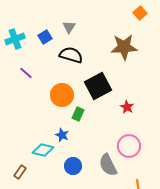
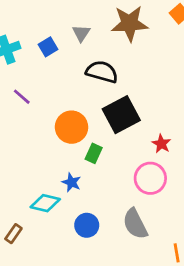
brown star: (124, 47) -> (130, 23), moved
black semicircle: (71, 55) -> (102, 72), moved
pink circle: (129, 146) -> (150, 178), moved

